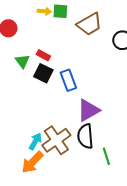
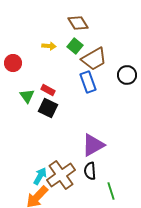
green square: (60, 11) -> (75, 46), moved, turned 35
blue rectangle: (68, 80) -> (88, 82), moved
black semicircle: (85, 136) -> (90, 171), size x0.7

